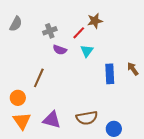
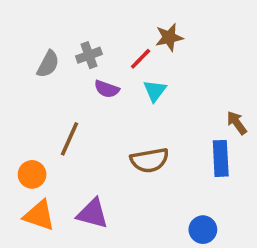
gray semicircle: (16, 24) -> (48, 64), moved
blue rectangle: (110, 74) -> (221, 158), moved
brown semicircle: (87, 118) -> (150, 160), moved
orange triangle: (22, 121) -> (39, 215), turned -36

